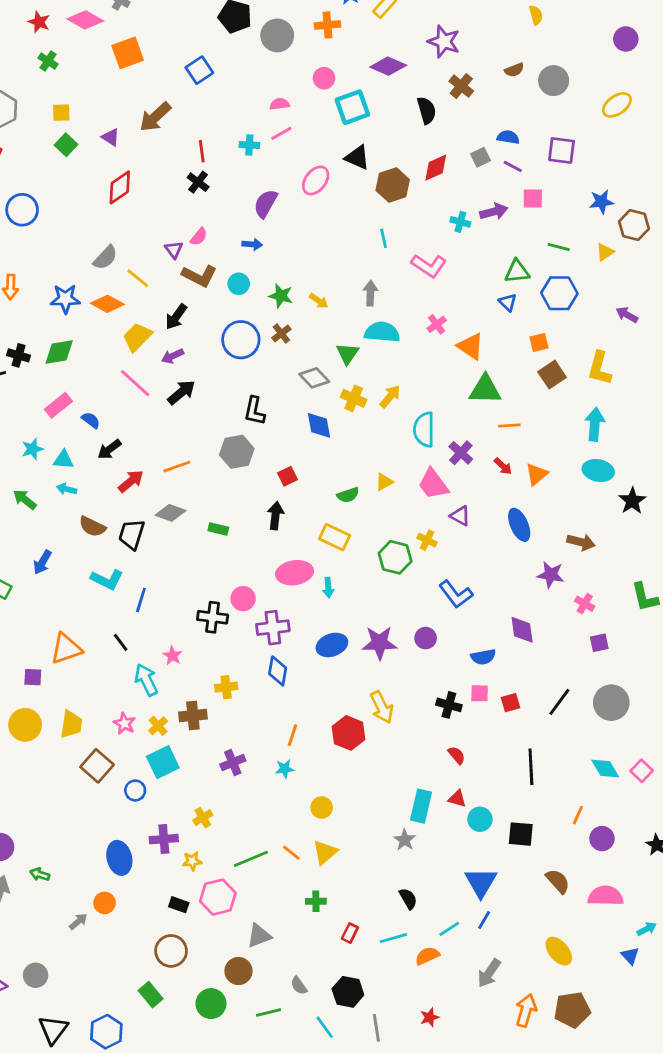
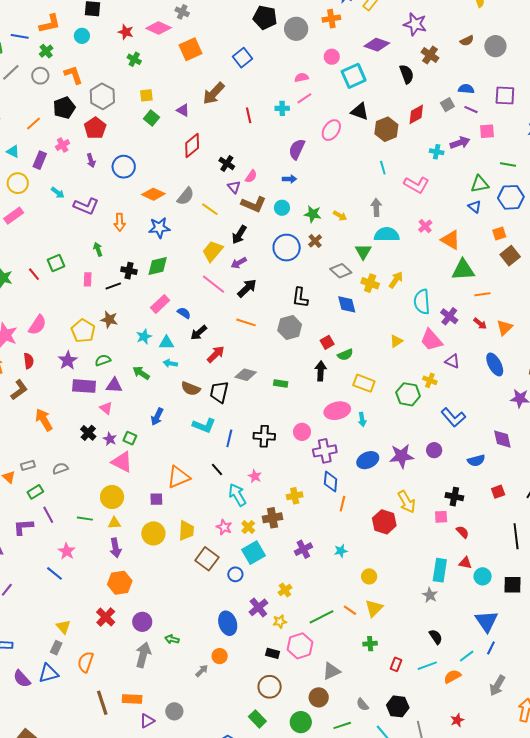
black cross: (198, 182) -> (227, 163), moved
orange diamond: (107, 304) -> (153, 194), moved
orange line: (177, 467) -> (246, 322), moved, turned 42
green semicircle: (348, 495) -> (345, 355), moved
black cross: (213, 617) -> (264, 436), moved
pink square: (480, 693) -> (441, 517), moved
orange line: (293, 735) -> (343, 504), moved
purple cross: (164, 839) -> (258, 607), turned -30

